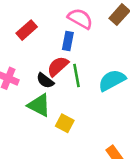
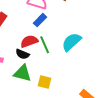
blue rectangle: (68, 41) -> (40, 20), moved, turned 48
red semicircle: (58, 66) -> (29, 41), turned 36

